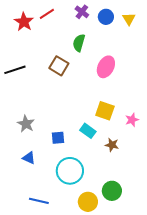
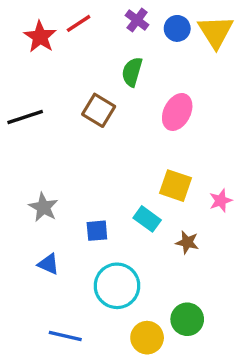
yellow triangle: (129, 19) -> (216, 32), size x1.6

